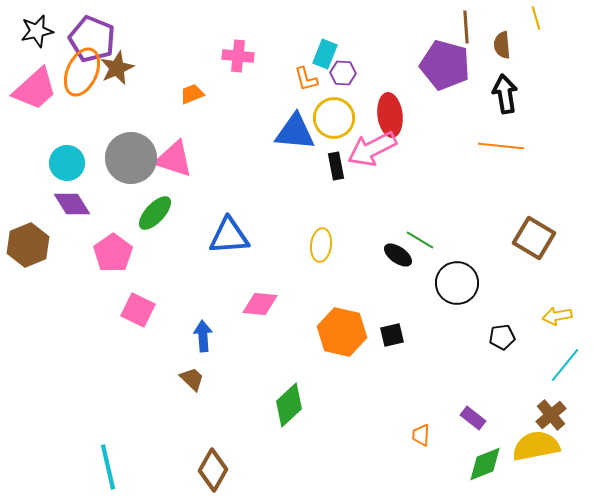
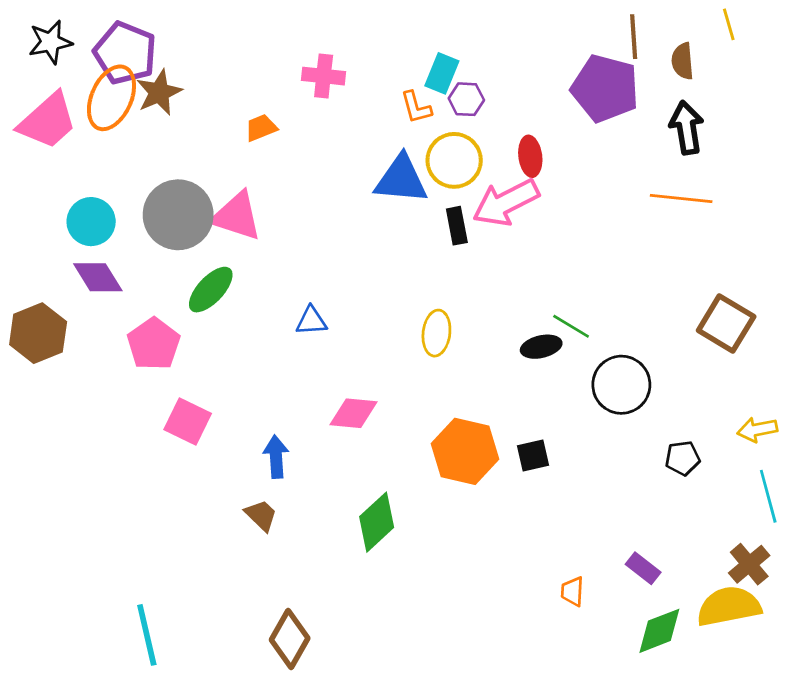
red ellipse: (390, 115) -> (530, 156), size x0.7
blue triangle: (229, 236) -> (311, 321), size x0.6
black ellipse: (398, 255) -> (541, 347), turned -48
cyan line: (565, 365) -> (768, 496), turned -54
green diamond: (289, 405) -> (377, 522), moved

